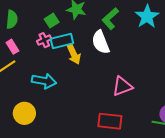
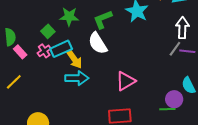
green L-shape: (110, 19) -> (103, 19), turned 30
pink rectangle: (12, 47) -> (20, 52), moved
cyan arrow: (44, 81) -> (77, 78), moved

